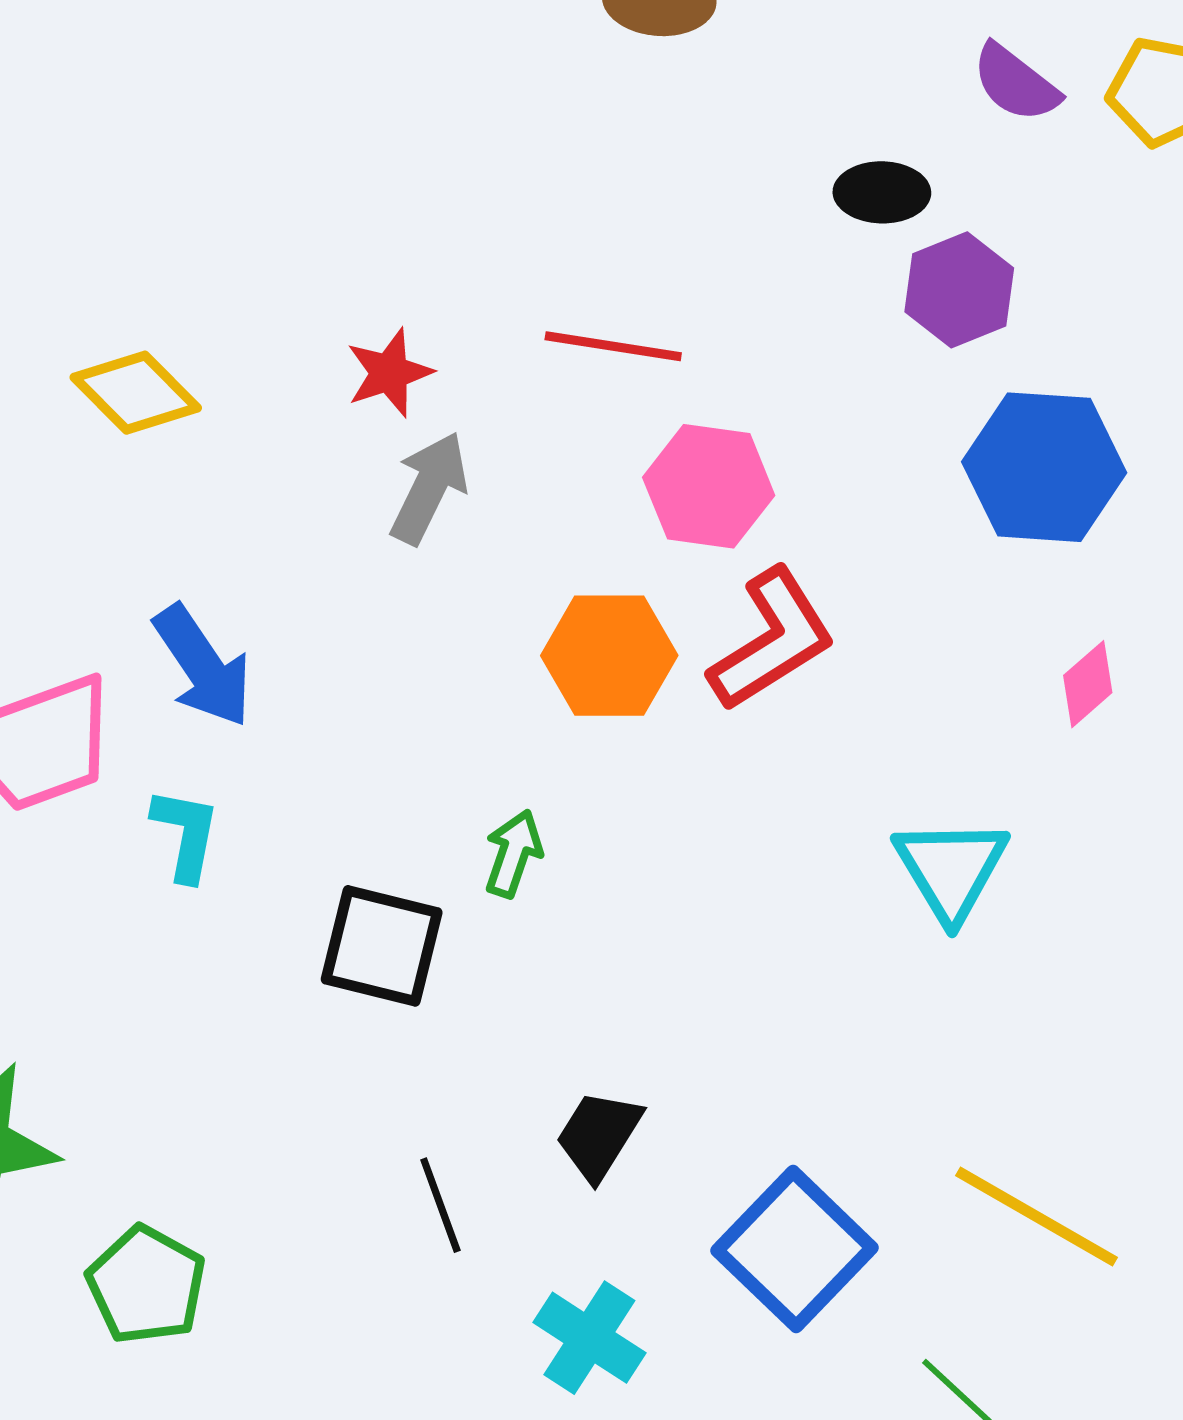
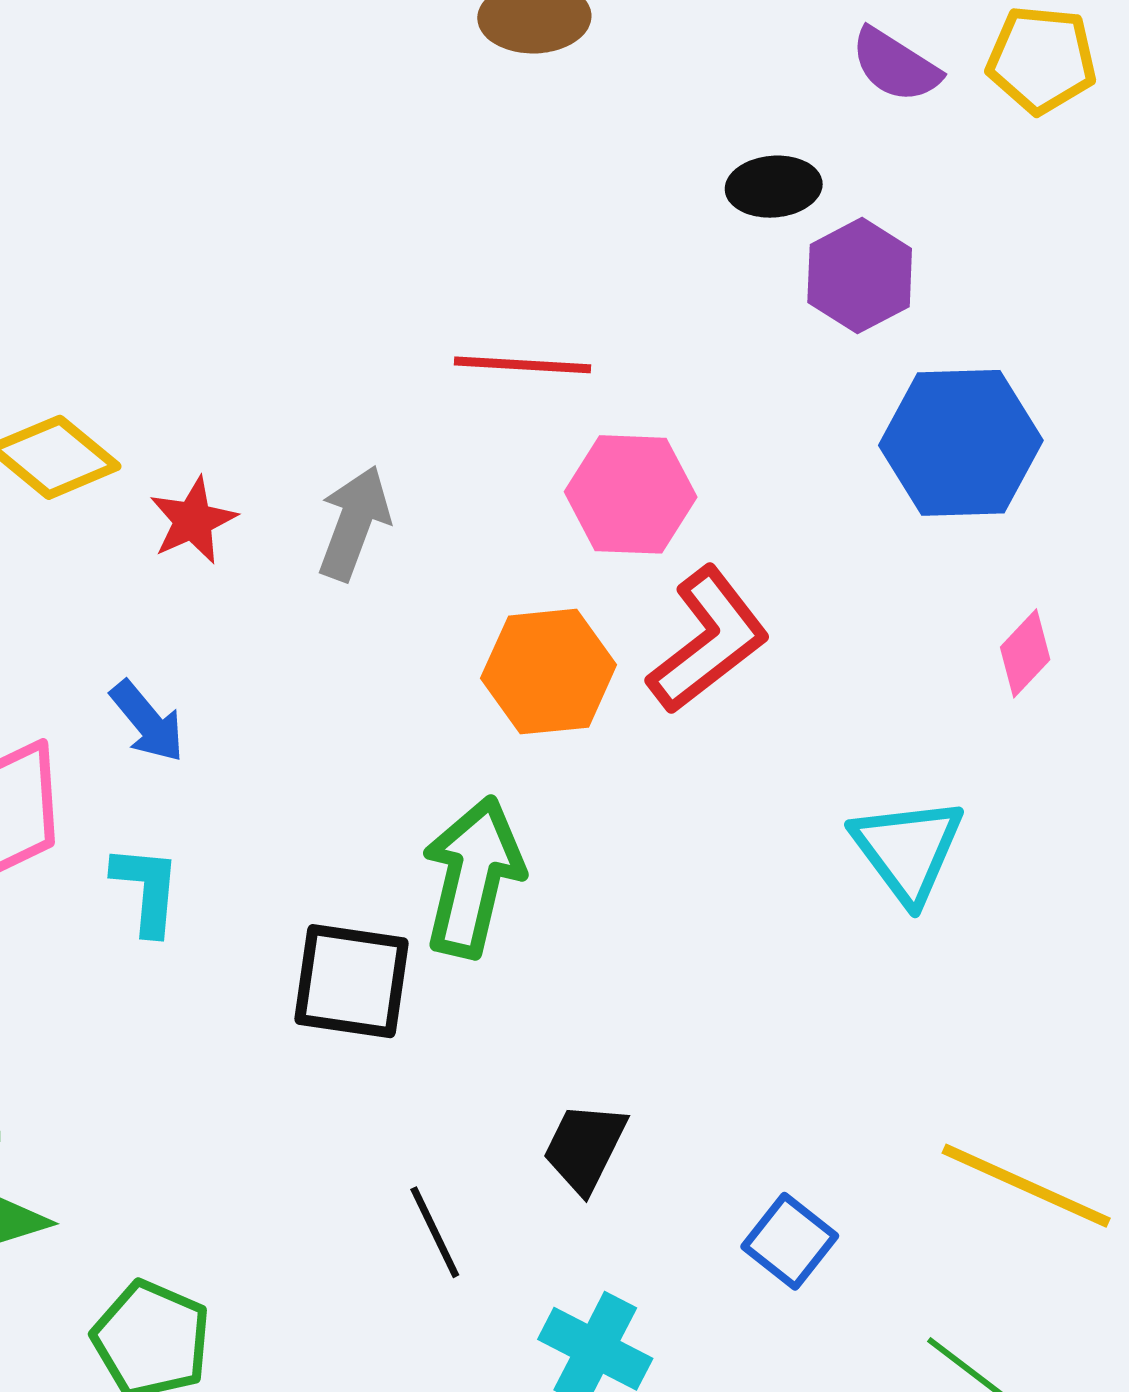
red star: (389, 373) -> (193, 520), moved
blue arrow: (203, 666) -> (147, 721), size x0.7
green arrow: (513, 854) -> (473, 877), size x1.8
blue square: (795, 1249) -> (790, 1241), size x0.6

